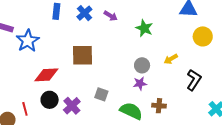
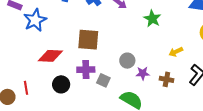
gray circle: (142, 65) -> (127, 61), moved
black circle: (50, 100) -> (61, 84), moved
purple cross: (72, 106) -> (86, 70), moved, turned 36
brown cross: (159, 106) -> (166, 79), moved

